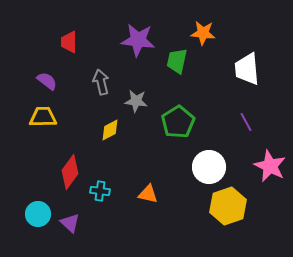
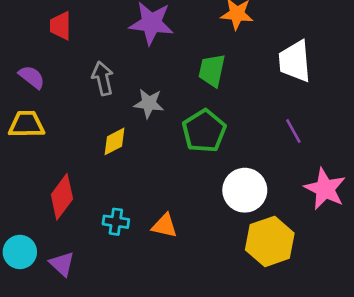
green trapezoid: (177, 61) -> (212, 70), moved
cyan cross: (100, 191) -> (116, 222), moved

